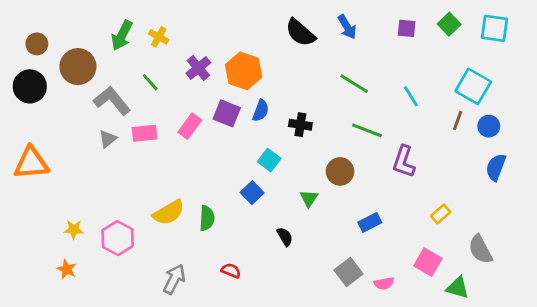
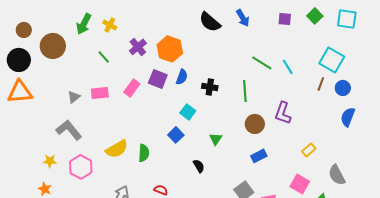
green line: (354, 84) -> (262, 63), moved
gray L-shape: (112, 101) -> (69, 130), moved
green line: (367, 130) -> (245, 91), moved, turned 65
orange triangle: (31, 163) -> (20, 92), moved
brown circle: (340, 171) -> (255, 124), moved

